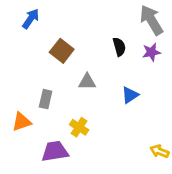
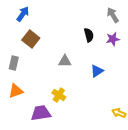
gray arrow: (151, 20) -> (113, 15), size x0.7
brown square: (62, 51) -> (31, 39), moved
gray rectangle: (46, 99) -> (14, 63), moved

